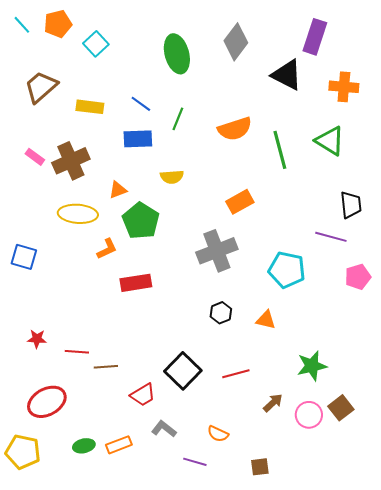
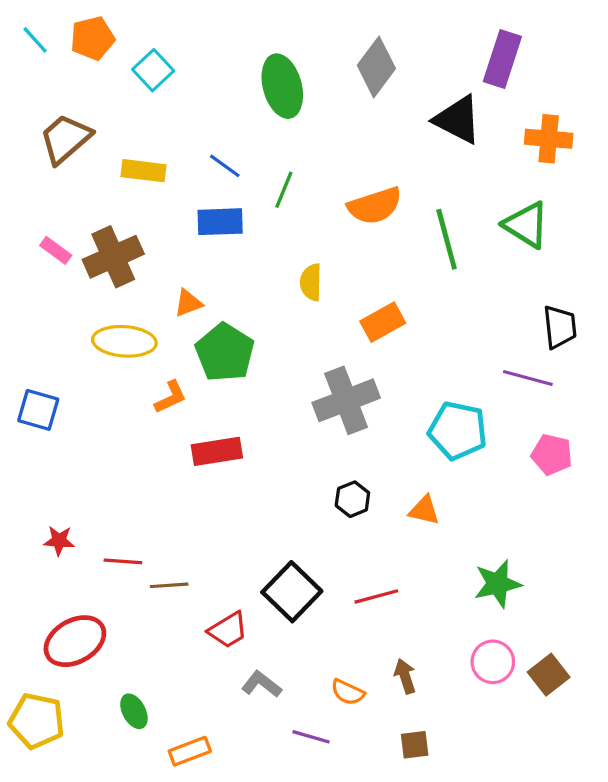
yellow semicircle: (172, 177) -> (311, 282), moved, turned 95
pink pentagon: (358, 277) -> (552, 455), moved, turned 30
brown arrow: (273, 403) -> (405, 676), moved, turned -65
brown square: (341, 408) -> (549, 675), moved
orange rectangle: (119, 445) -> (190, 751), moved
green ellipse: (84, 446) -> (134, 711), turned 75

